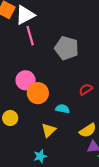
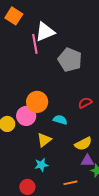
white triangle: (25, 15) -> (45, 32), moved
pink circle: (26, 80) -> (26, 116), moved
cyan star: (40, 156) -> (41, 165), moved

